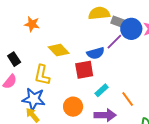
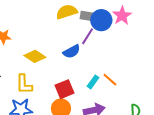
red square: (84, 70) -> (65, 89), moved
cyan rectangle: (102, 90) -> (93, 82), moved
orange line: (128, 99) -> (110, 80), moved

